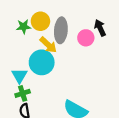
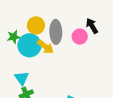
green star: (24, 27) -> (14, 37), moved
cyan circle: (42, 62) -> (29, 45), moved

